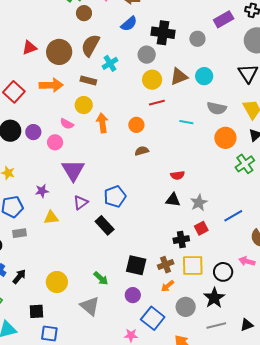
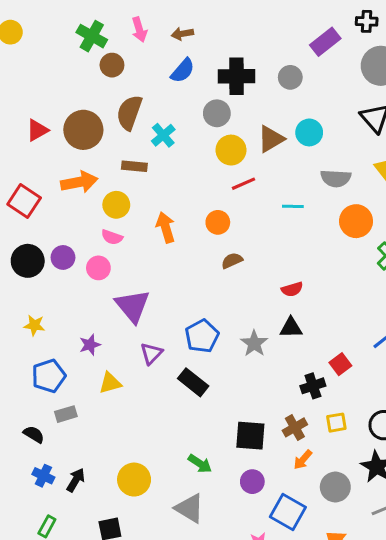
yellow circle: (84, 105) -> (116, 205), moved
gray star: (199, 203) -> (254, 343), moved
yellow square: (193, 265) -> (336, 423), size x0.6

